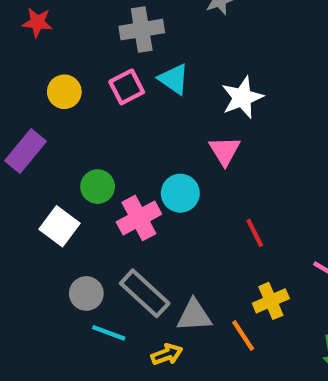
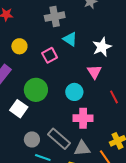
pink square: (127, 87) -> (50, 55), moved
green circle: (98, 187) -> (36, 90), size x1.5
pink cross: (139, 218) -> (83, 118), moved, turned 30
red line: (255, 233) -> (114, 97), moved

